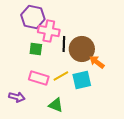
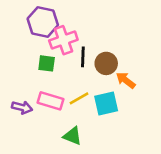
pink cross: (49, 31) -> (63, 40), turned -30
brown circle: (82, 49) -> (106, 63), size x0.7
purple arrow: (17, 97) -> (22, 107), moved

